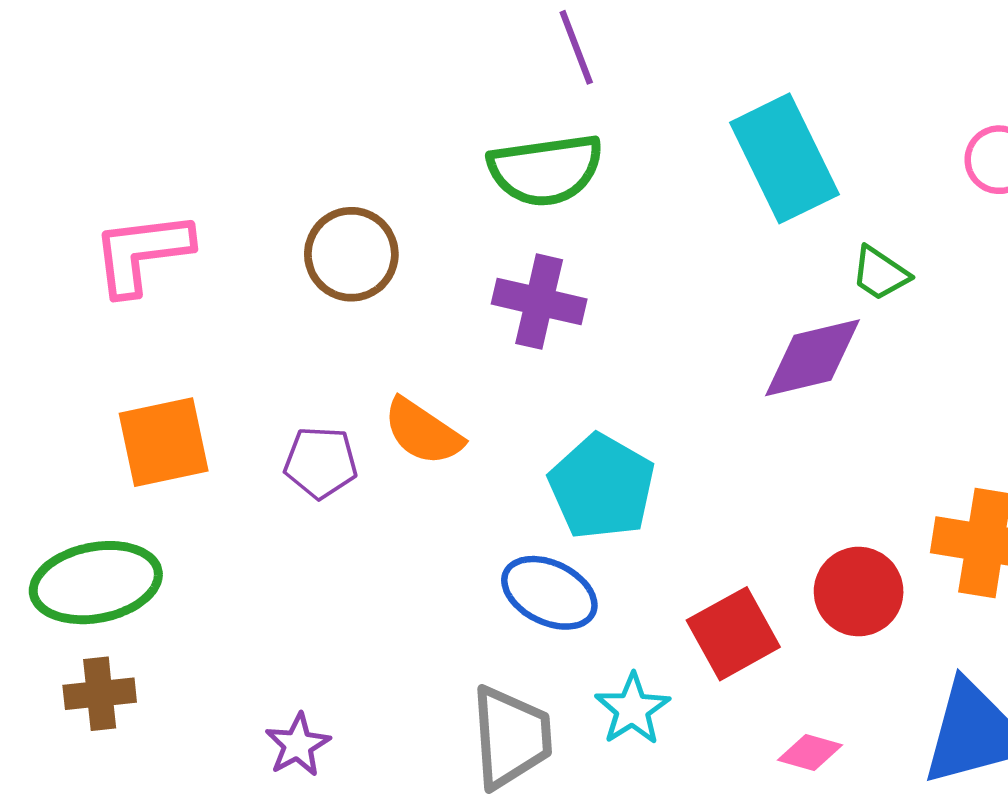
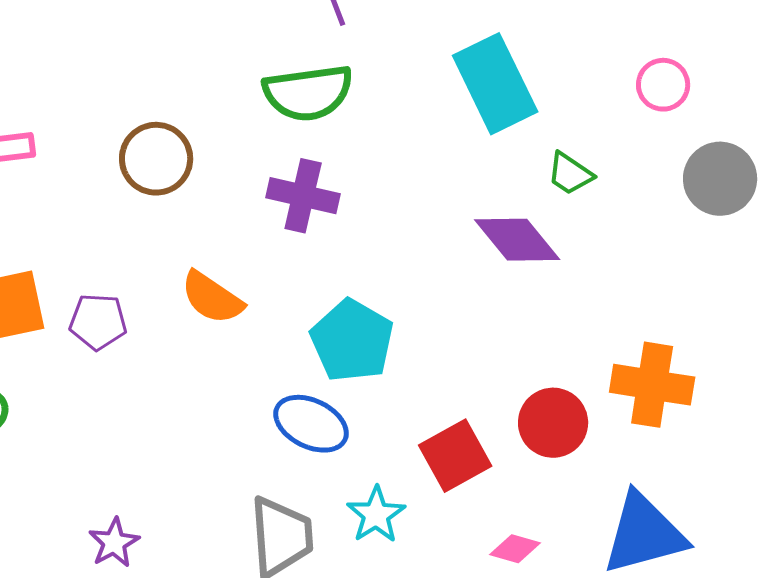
purple diamond: (813, 358) -> (517, 240), turned 64
purple pentagon: (321, 462) -> (98, 322), moved

